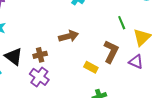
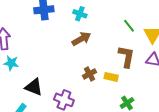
brown arrow: (69, 36) -> (81, 39), moved
brown cross: (40, 55) -> (89, 74), moved

